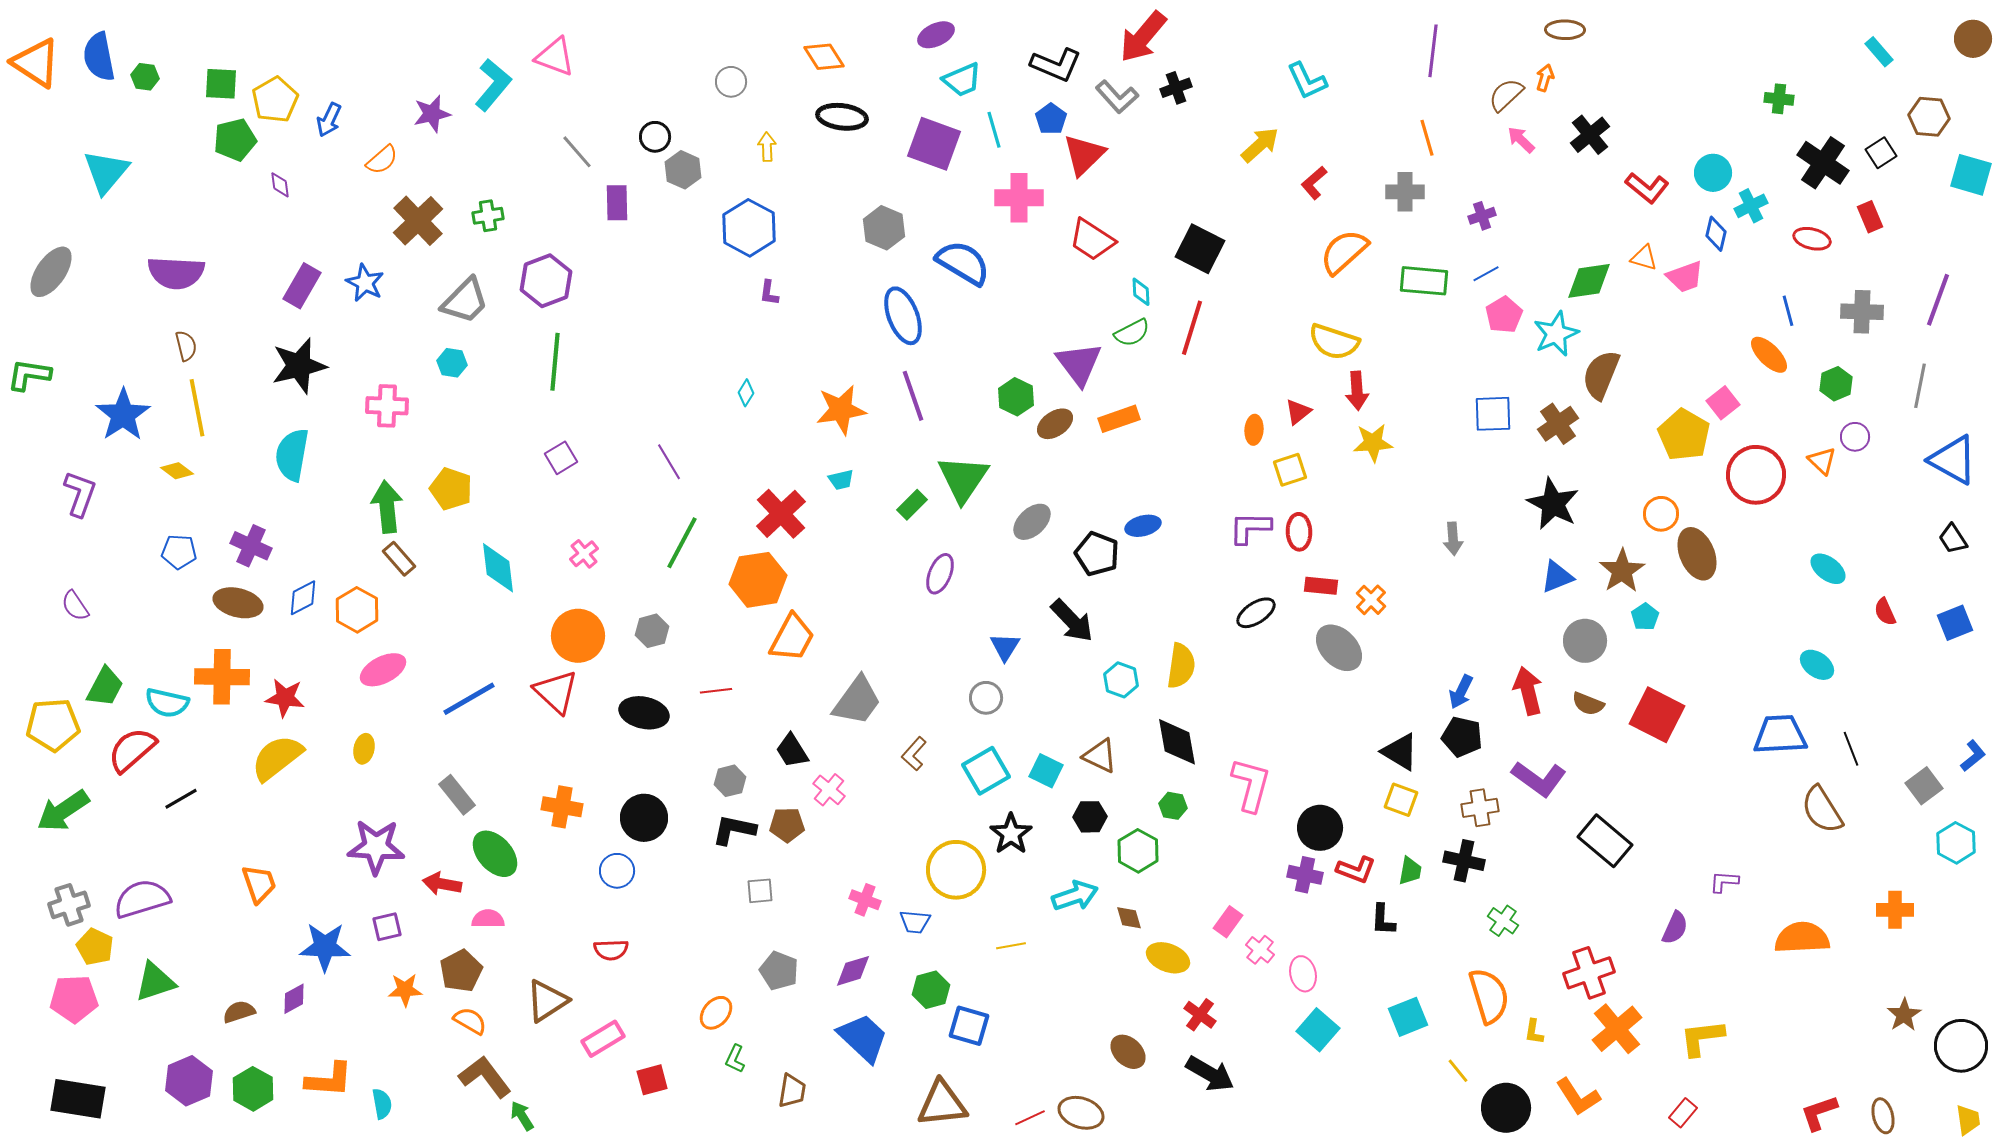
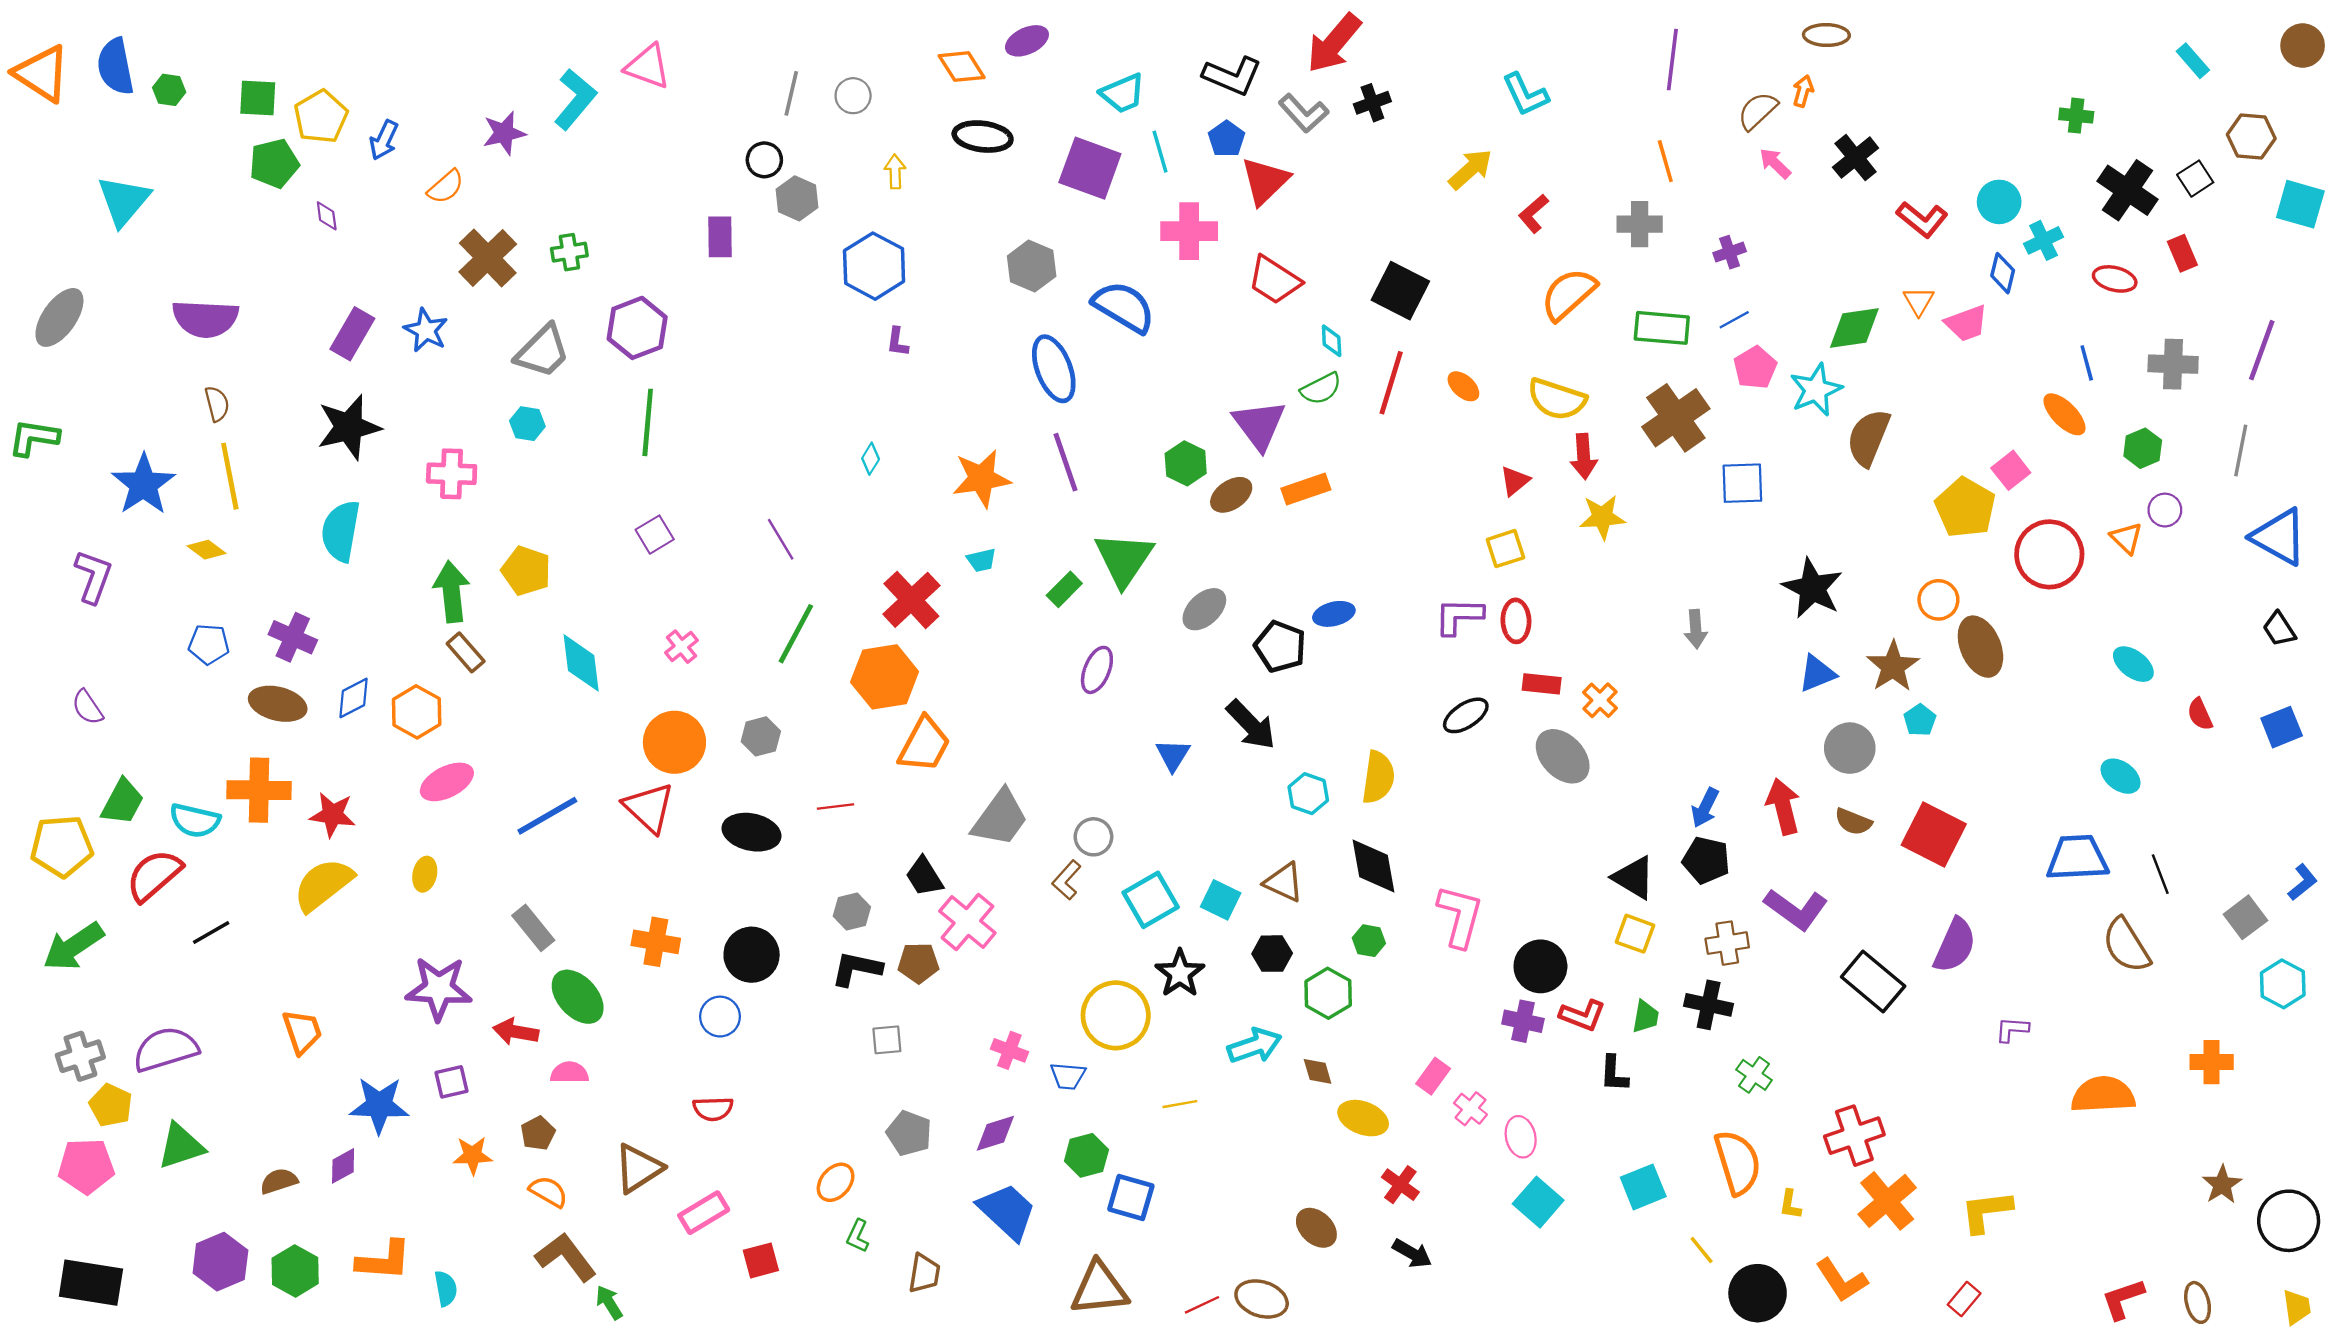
purple ellipse: (936, 35) -> (1027, 41), moved
gray line: (577, 152) -> (791, 93), moved, turned 54
orange triangle: (1644, 258) -> (1919, 301), turned 44
brown cross: (1558, 424) -> (1676, 418), moved, size x1.4
orange ellipse: (1254, 430) -> (1463, 386), moved, turned -52
gray circle: (986, 698) -> (1093, 837), moved
pink cross: (829, 790) -> (967, 922), size x1.5
purple semicircle: (1675, 928) -> (1955, 945), moved, size x1.4
brown pentagon: (461, 971) -> (538, 1133), size x0.7
black arrow: (1210, 1074) -> (1412, 1253), size x0.7

